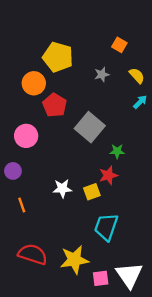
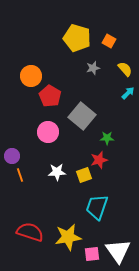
yellow pentagon: (58, 57) -> (77, 38), moved
pink circle: (26, 136) -> (48, 132), moved
orange line: (22, 205) -> (20, 175), moved

